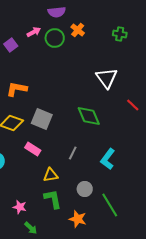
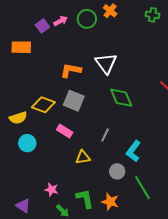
pink arrow: (34, 32) -> (61, 21), moved
white triangle: (107, 78) -> (106, 63), moved
orange L-shape: (17, 89) -> (71, 70), moved
cyan L-shape: (108, 159) -> (133, 151), moved
green L-shape: (53, 199) -> (85, 199), moved

